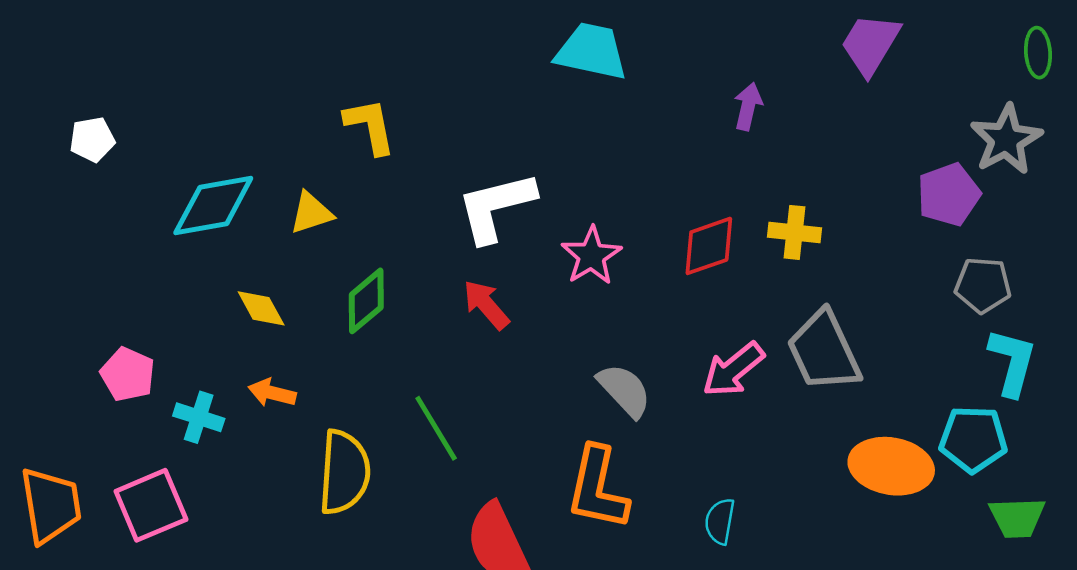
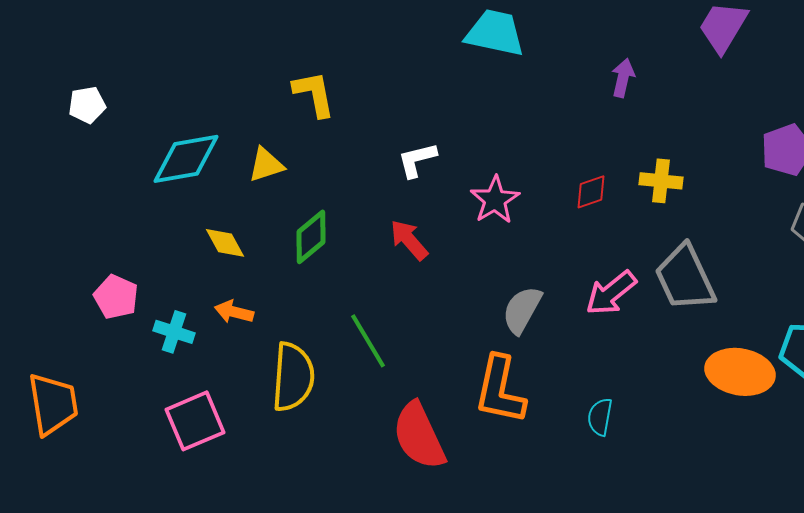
white L-shape: (496, 207) -> (417, 160), size x0.6
red diamond: (709, 246) -> (591, 192), size x0.7
gray semicircle: (624, 390) -> (522, 310), turned -108
pink square: (151, 505) -> (195, 421), moved

